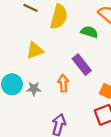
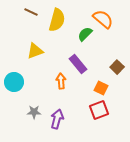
green semicircle: (89, 32) -> (85, 34), turned -63
gray star: (34, 89) -> (34, 112), moved

